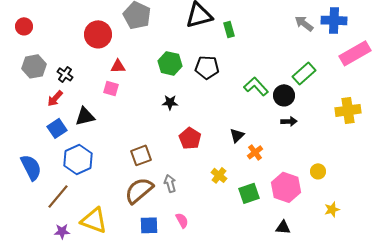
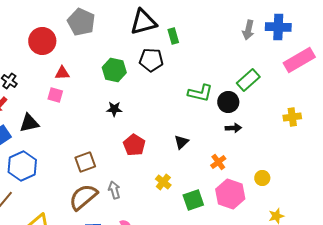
gray arrow: (304, 23) -> (248, 30), turned -114
black pentagon: (207, 67) -> (151, 60), moved
green L-shape: (256, 86) -> (200, 93), turned 145
yellow cross: (348, 110) -> (292, 117), size x0.7
orange cross: (255, 152) -> (218, 162), moved

